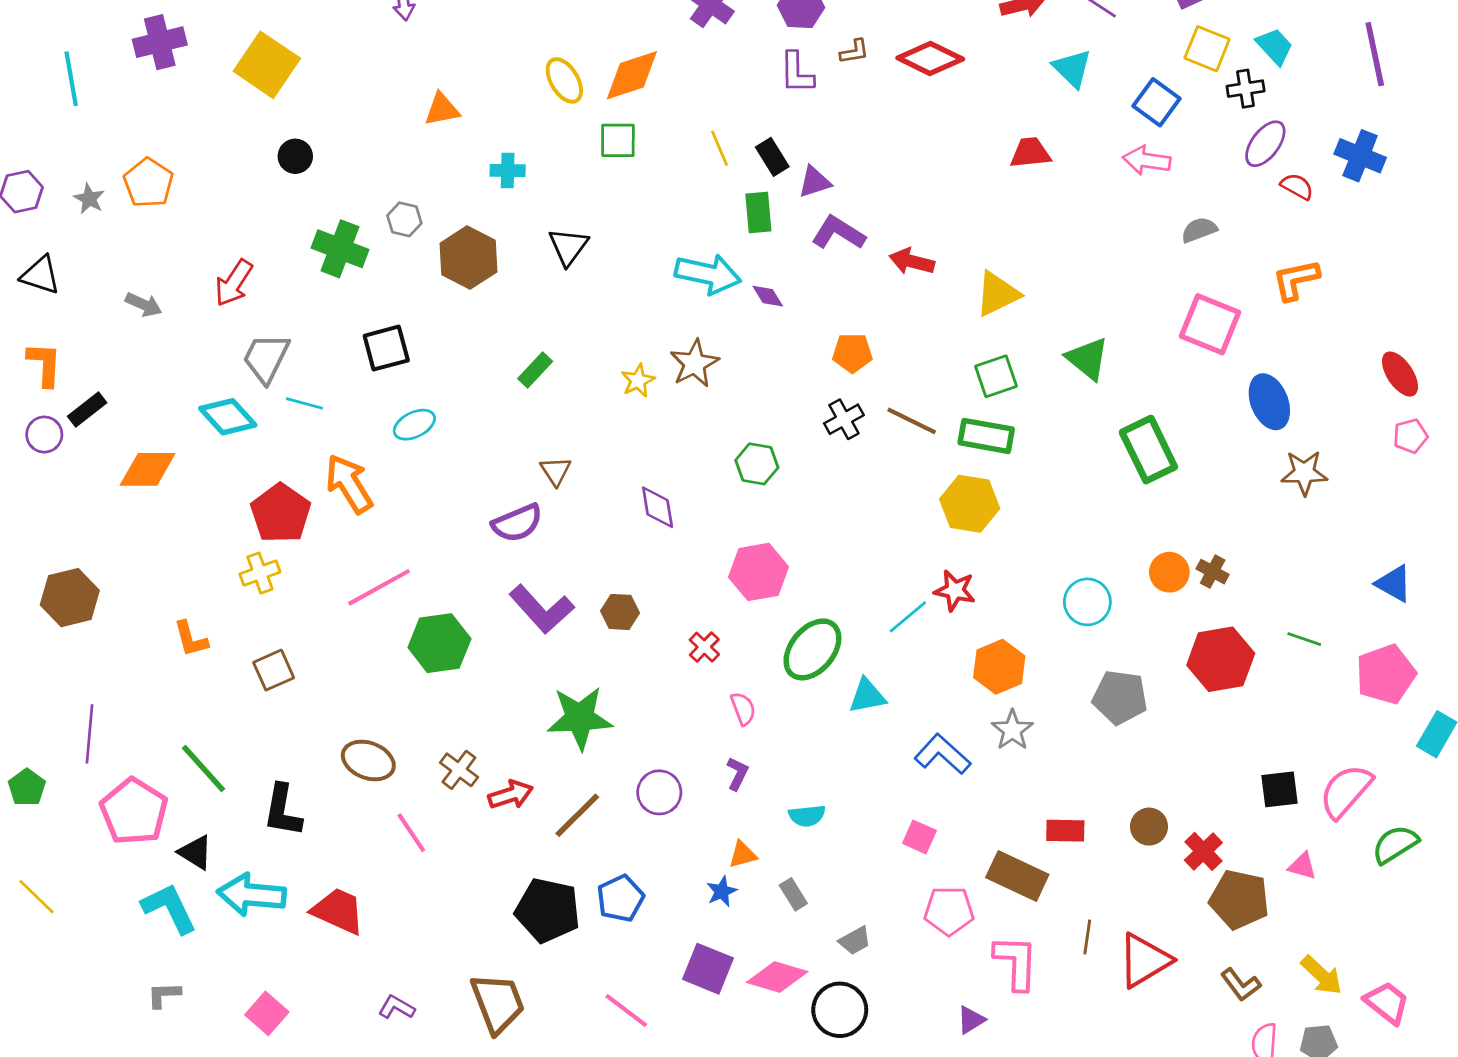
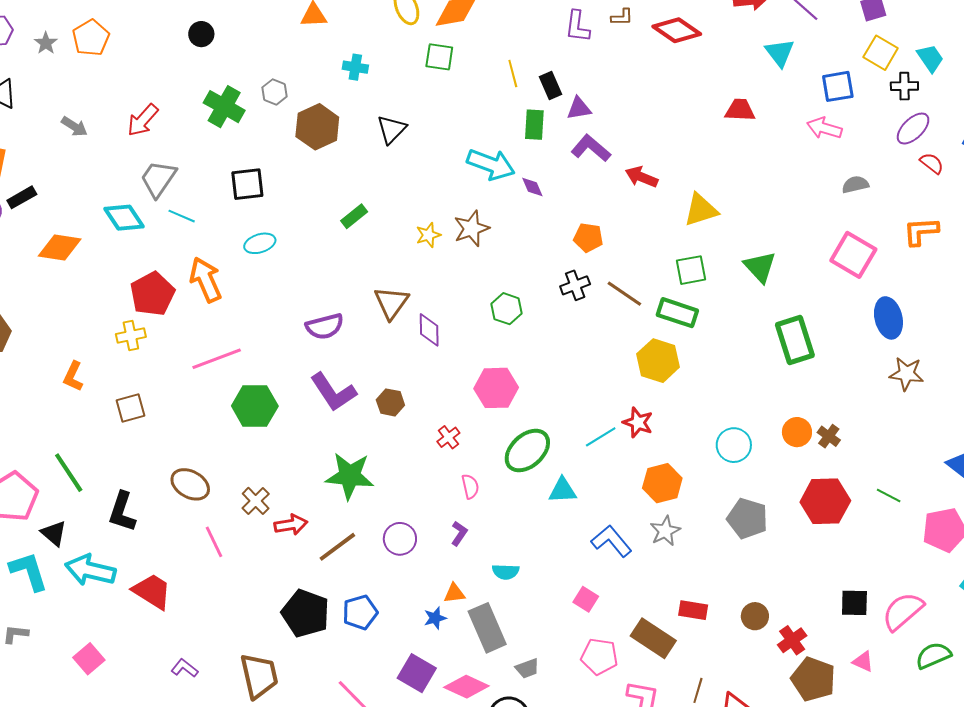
blue square: (1157, 102) -> (838, 86), turned 36
brown triangle: (556, 471) -> (391, 303), moved, size x1.5
orange L-shape: (191, 639) -> (73, 376), turned 32
gray rectangle: (793, 894) -> (487, 628), size x2.0

